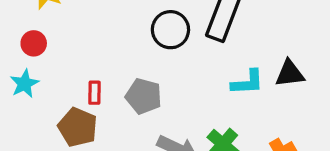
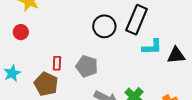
cyan L-shape: (247, 82) -> (152, 47), moved
cyan star: (24, 84) -> (12, 73), moved

